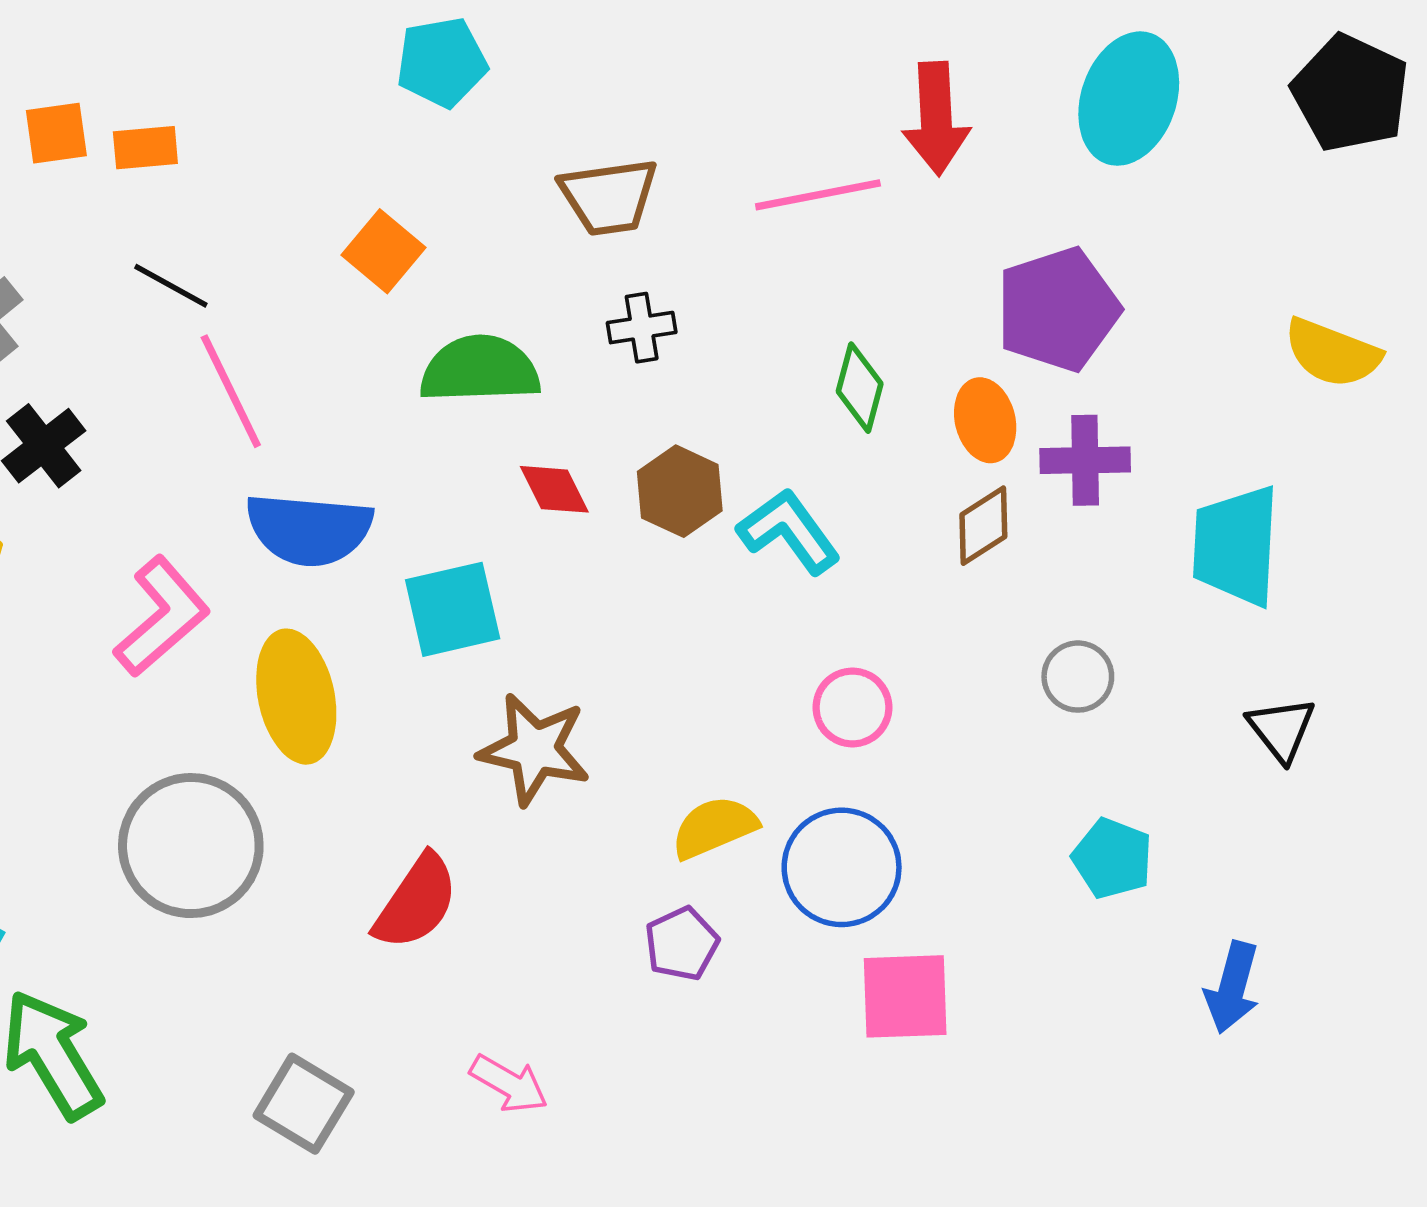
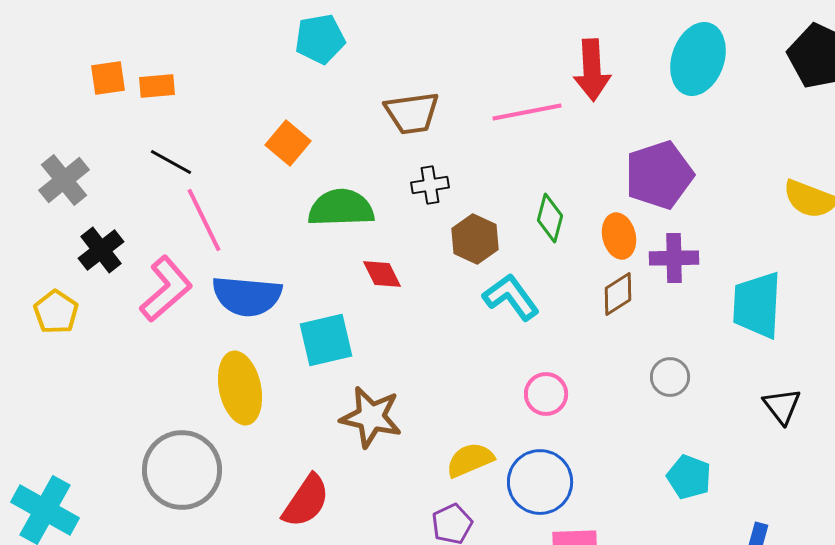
brown hexagon: (680, 491) -> (475, 239), moved
pink L-shape: (162, 617) -> (166, 289), moved

